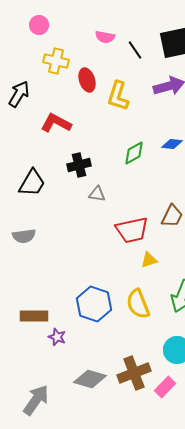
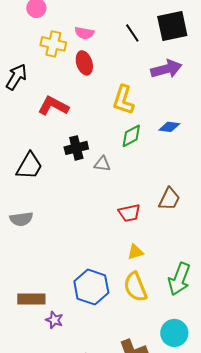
pink semicircle: (105, 37) -> (84, 33), moved
yellow L-shape: (118, 96) -> (123, 100), moved
gray triangle: (97, 194) -> (102, 164), moved
red trapezoid: (132, 230) -> (129, 213), size x0.7
yellow triangle: (149, 260) -> (135, 252), moved

